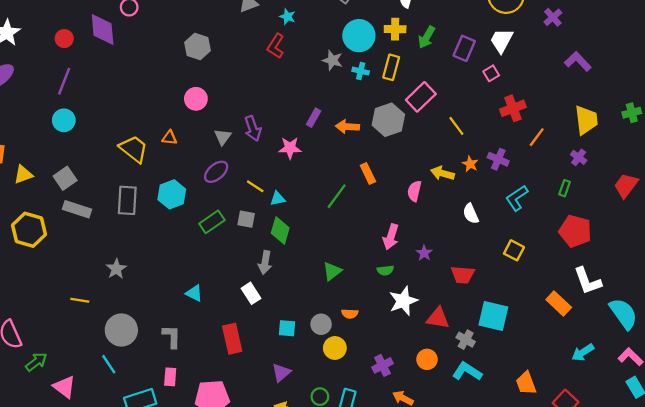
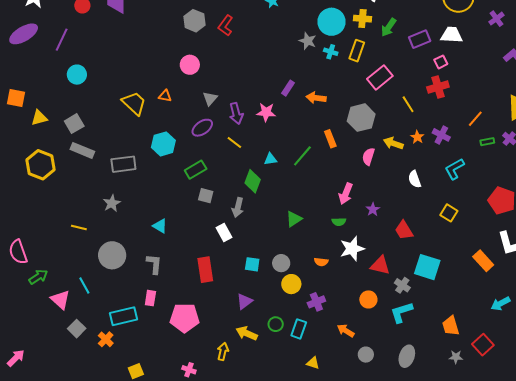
white trapezoid: (501, 41) -> (452, 35), turned 60
red L-shape: (276, 46) -> (226, 25), moved
purple rectangle: (464, 48) -> (420, 39), turned 40
purple line: (64, 81) -> (62, 40), moved
red cross: (513, 108) -> (438, 87), moved
gray hexagon: (388, 120) -> (361, 118), moved
purple arrow: (253, 128) -> (236, 113), moved
green rectangle: (565, 188) -> (487, 142), moved, turned 56
cyan triangle: (278, 199) -> (270, 159), moved
gray rectangle: (127, 200) -> (123, 164), moved, turned 75
gray square: (246, 219) -> (206, 196), moved
red trapezoid: (463, 275) -> (404, 230), turned 50
cyan triangle: (194, 293) -> (160, 226), moved
orange semicircle: (350, 314) -> (321, 262), moved
cyan line: (109, 364) -> (84, 285), moved
purple cross: (382, 365) -> (316, 302), moved
cyan L-shape: (467, 371) -> (402, 312), turned -55

